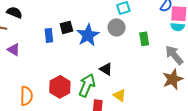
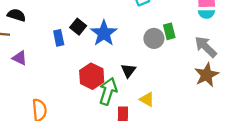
black square: (66, 27) -> (78, 27), turned -32
gray circle: (117, 27) -> (154, 38), moved
black triangle: (106, 69) -> (128, 71), turned 40
red hexagon: (60, 87) -> (92, 76), moved

